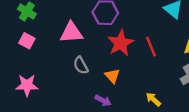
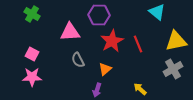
pink square: (27, 41) -> (32, 54), moved
orange triangle: (112, 76) -> (105, 69), turned 32
purple arrow: (103, 100) -> (97, 90), turned 80

